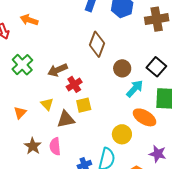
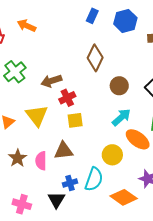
cyan arrow: (135, 89) -> (121, 117), moved
yellow triangle: (47, 104) -> (37, 116), size x1.6
brown triangle: (66, 119) -> (64, 151), moved

